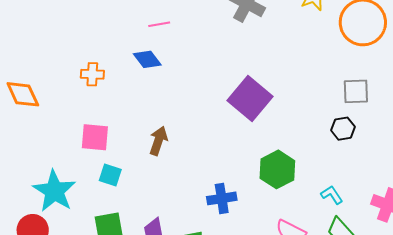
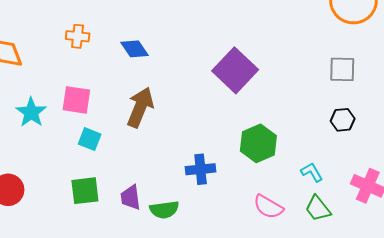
blue diamond: (147, 59) -> (135, 49), moved
black hexagon: (343, 129) -> (343, 120), moved
brown arrow: (158, 141) -> (140, 107), size x1.4
cyan star: (54, 191) -> (31, 112), moved, size x0.7

